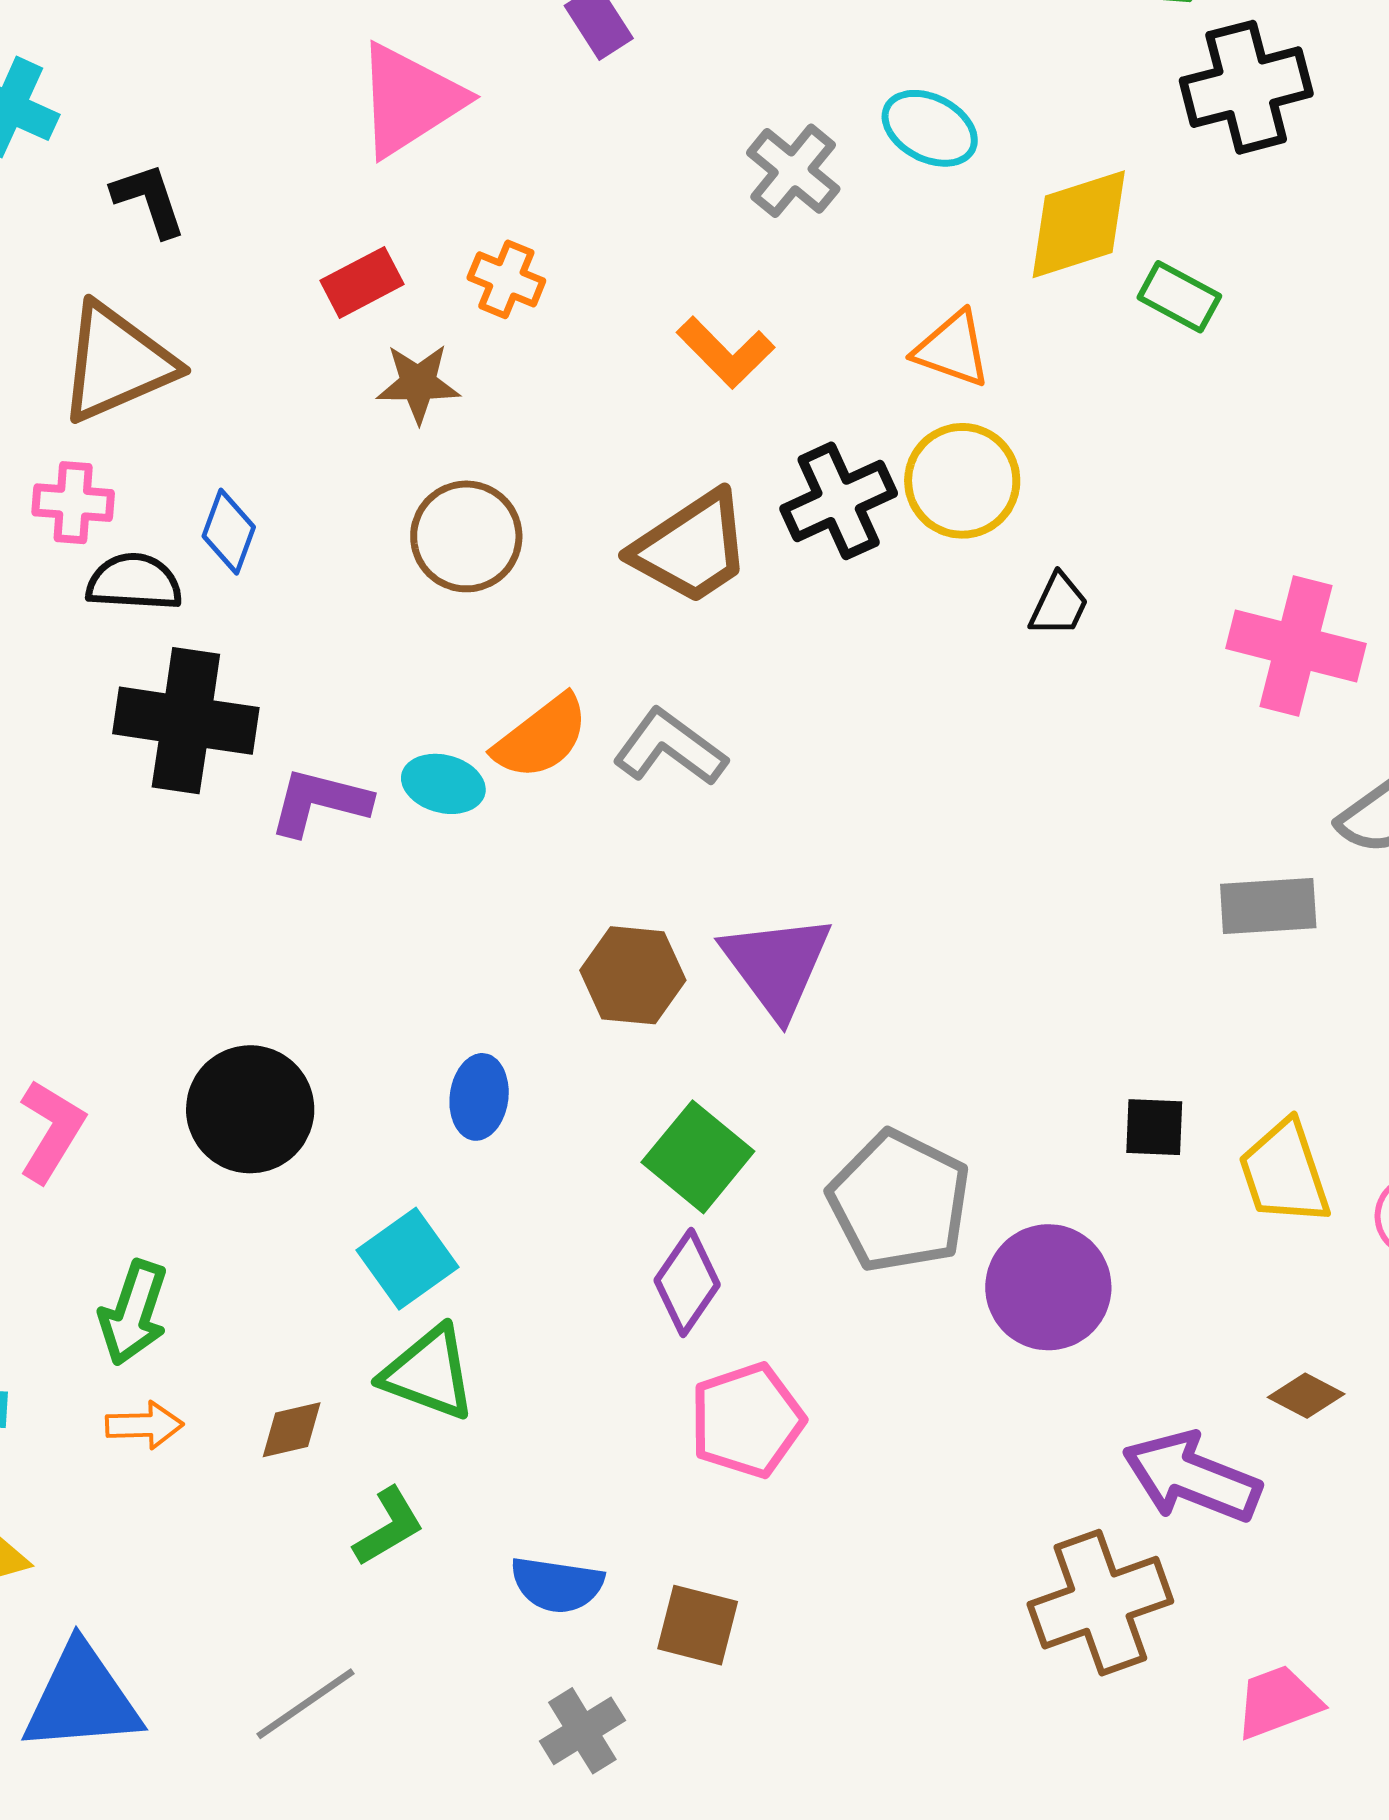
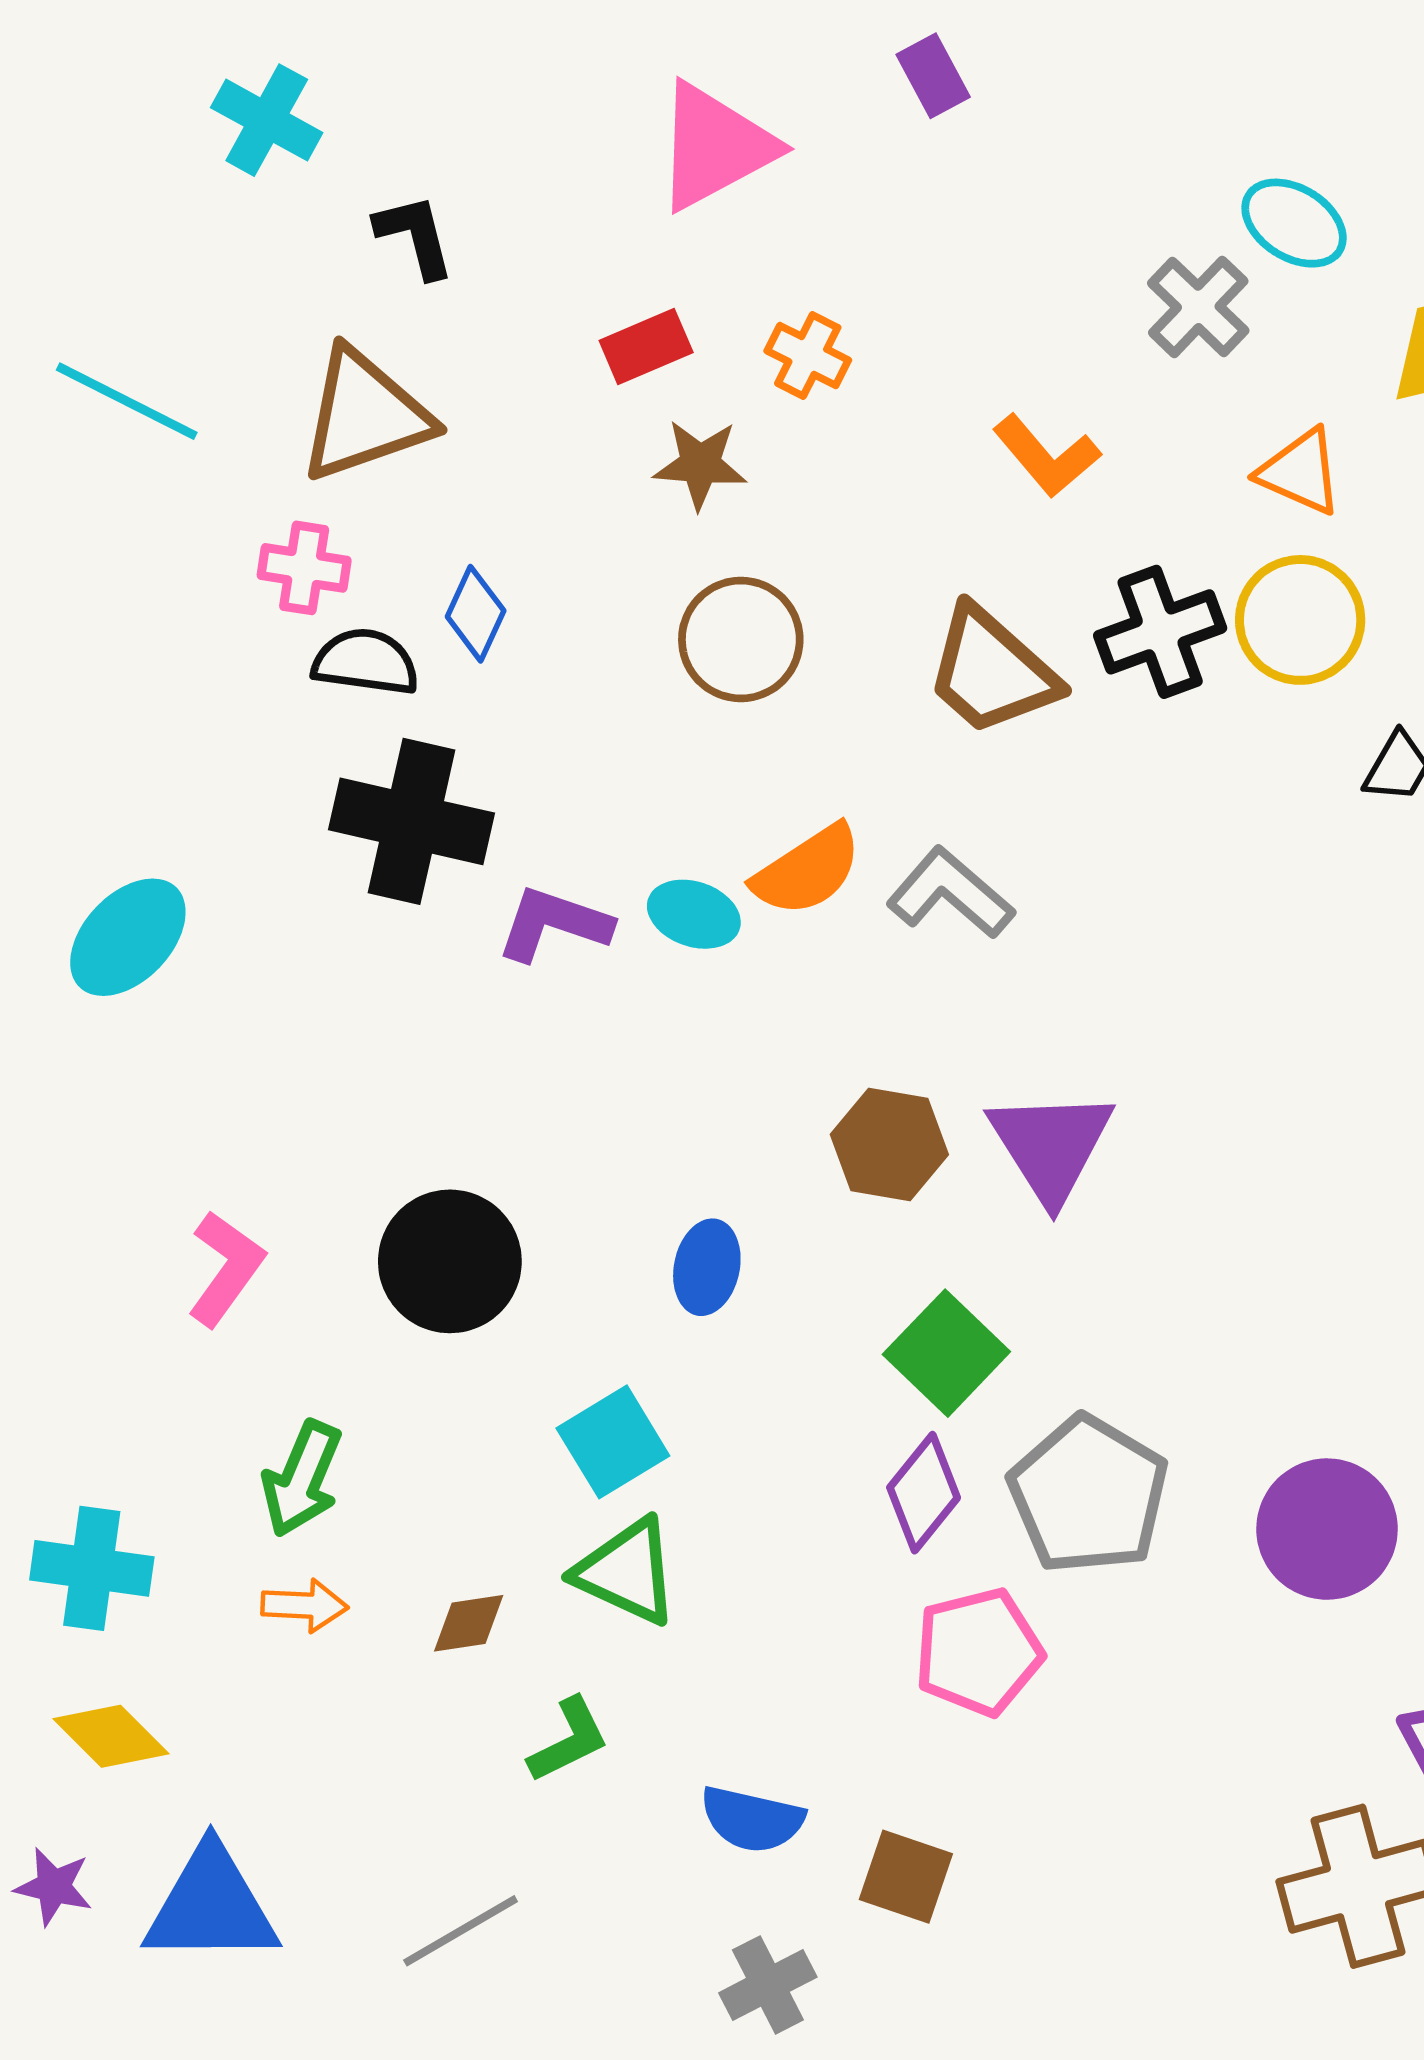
gray cross: (793, 171) -> (1198, 307), moved
brown trapezoid: (691, 548) -> (992, 671), turned 71
gray pentagon: (899, 1201) -> (1088, 1495), moved

